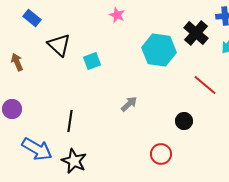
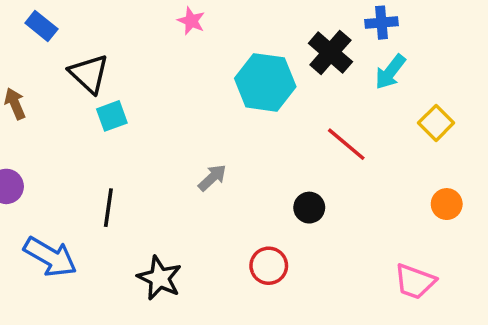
cyan square: (92, 61) -> (112, 116), moved
black star: (74, 161) -> (159, 278), moved

